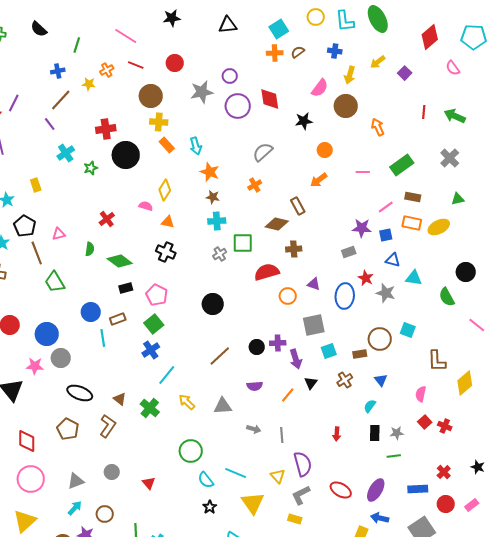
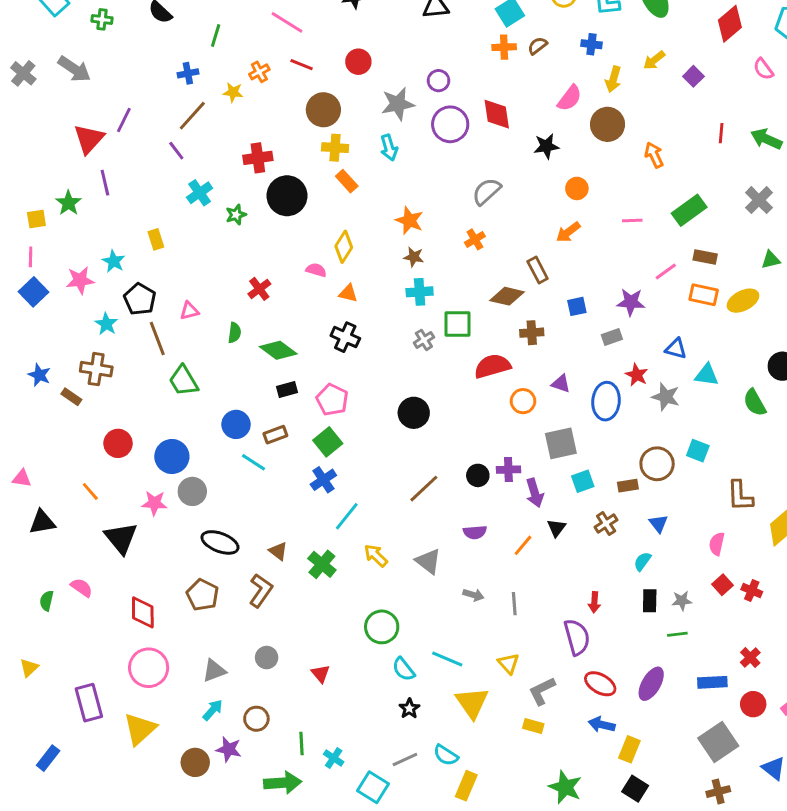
cyan arrow: (196, 146) -> (389, 148), moved
blue square: (386, 235) -> (577, 306), moved
cyan line: (103, 338) -> (253, 462), turned -48
gray triangle: (223, 406) -> (428, 561), turned 42
purple semicircle: (303, 464) -> (577, 637), moved
blue arrow: (380, 518) -> (602, 725), moved

